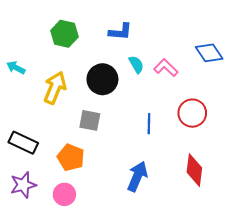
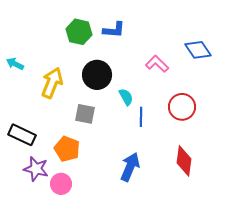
green hexagon: (64, 34) -> (79, 32), moved
cyan semicircle: (136, 64) -> (126, 97), moved
purple star: (23, 185) -> (36, 169), moved, turned 30

